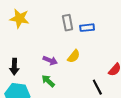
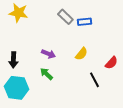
gray rectangle: (68, 23) -> (65, 17), turned -35
yellow semicircle: (74, 56) -> (81, 54), moved

